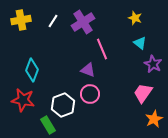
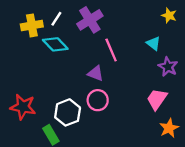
yellow star: (135, 18) -> (169, 15), moved
yellow cross: (21, 20) -> (32, 25), moved
cyan diamond: (32, 70) -> (55, 44), moved, turned -65

